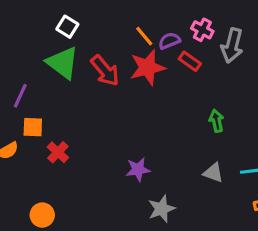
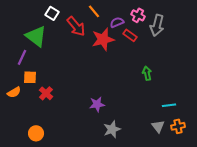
orange line: (144, 36) -> (94, 11), moved
green triangle: (63, 63) -> (36, 36), moved
red arrow: (105, 71) -> (76, 26), moved
gray triangle: (213, 173) -> (158, 126), moved, turned 32

